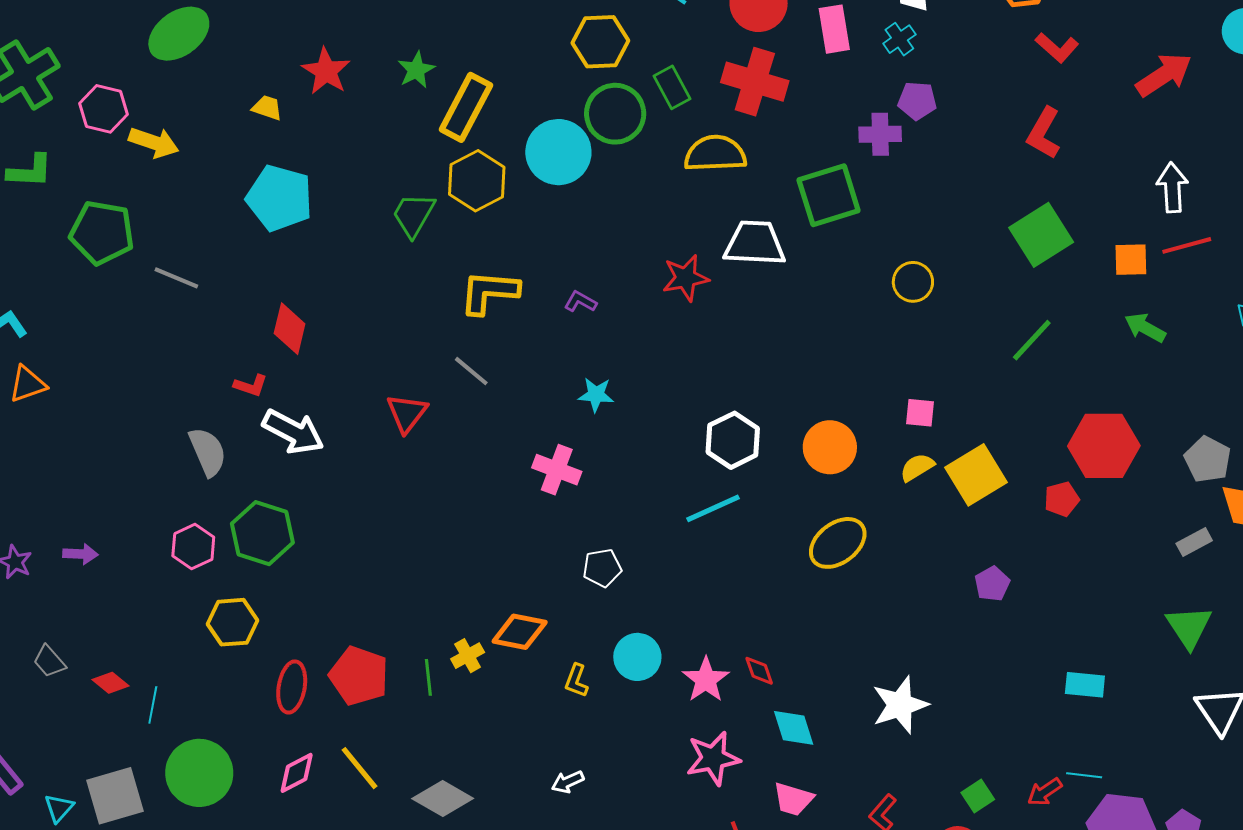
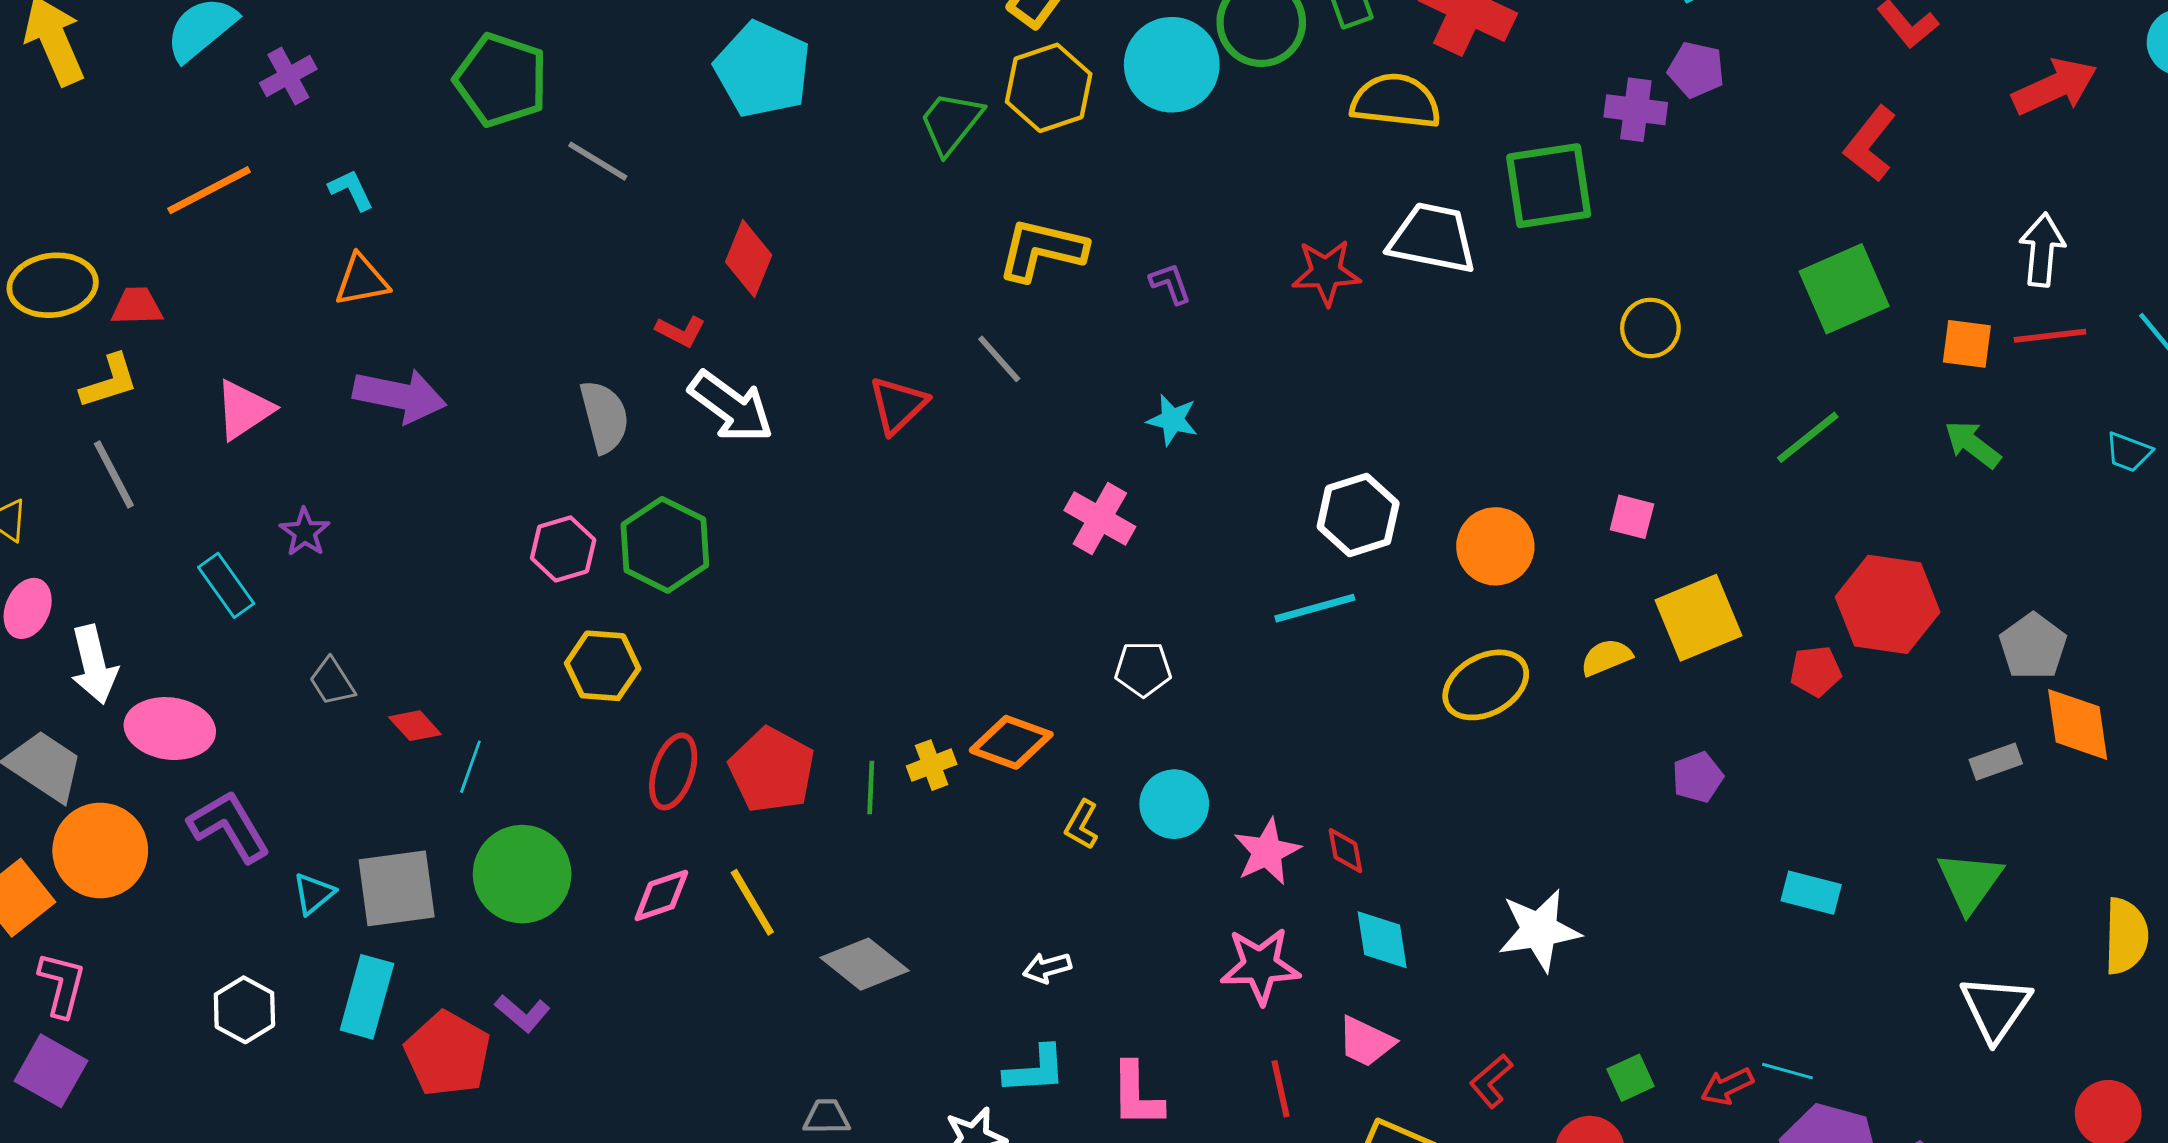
purple L-shape: (580, 302) -> (1170, 284), turned 32
yellow semicircle: (917, 467) -> (1606, 657), moved
purple arrow: (81, 554) -> (400, 396), moved, size x1.8
cyan rectangle: (1085, 685) -> (1811, 893), moved

